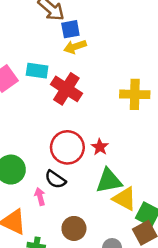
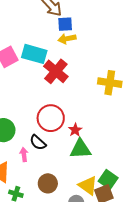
cyan rectangle: (37, 71) -> (34, 54), size x1.4
red star: (100, 147) -> (75, 130), moved
yellow triangle: (125, 199) -> (88, 186), moved

